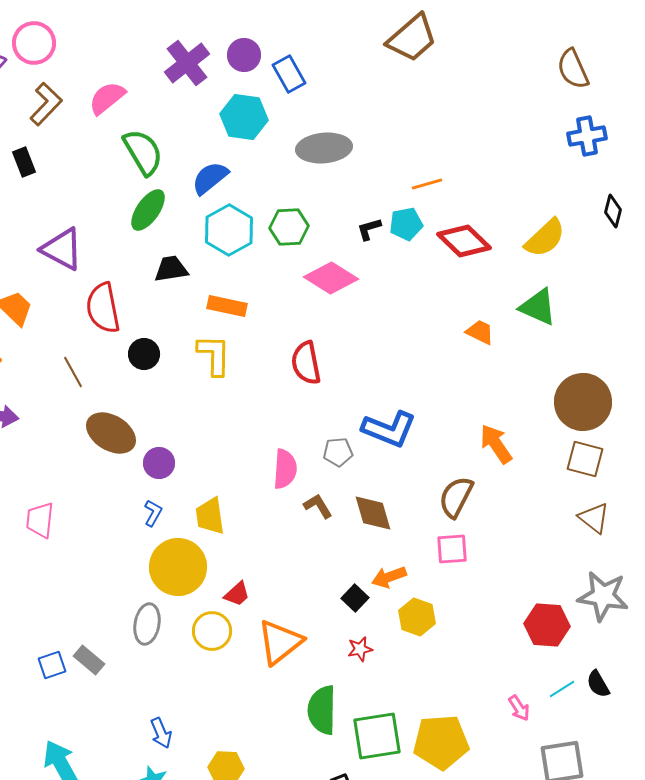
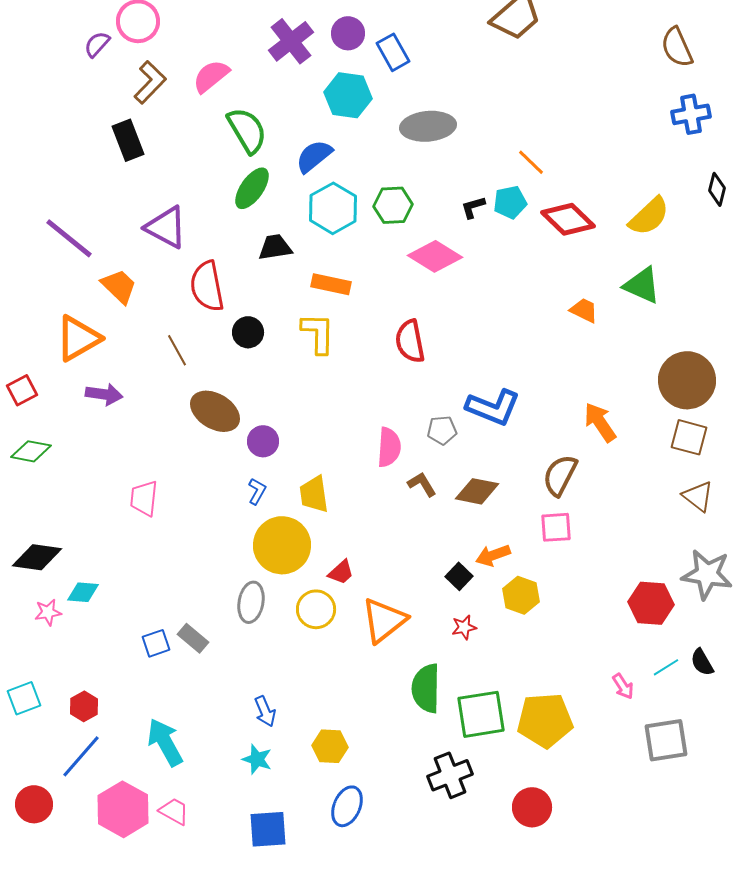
black rectangle: (24, 162) -> (128, 140), size x1.4
orange line: (427, 184) -> (531, 162), turned 60
brown diamond: (373, 513) -> (477, 491), turned -63

